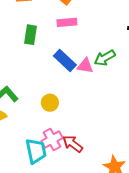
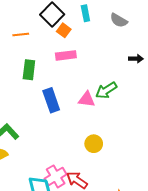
blue rectangle: (65, 60) -> (51, 100), moved, turned 30
yellow circle: (50, 103) -> (94, 144), moved

